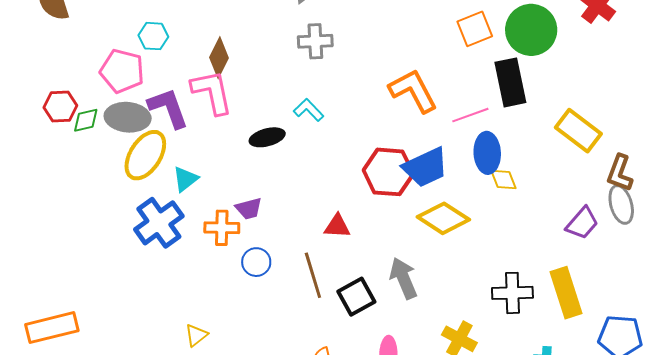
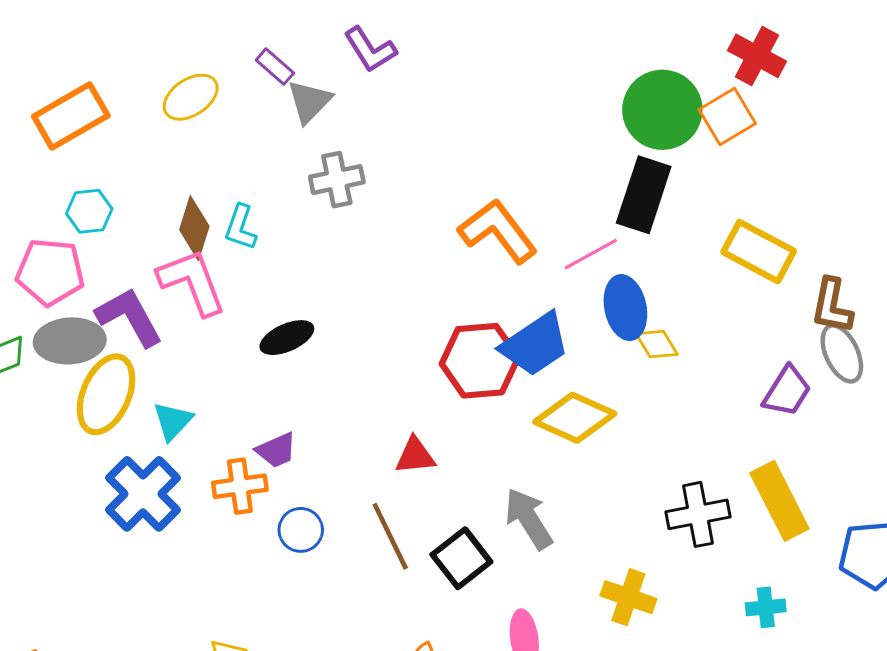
orange square: (475, 29) -> (727, 116), moved
black rectangle: (510, 82) -> (644, 195), turned 39
cyan L-shape: (308, 110) -> (240, 227), moved, turned -108

